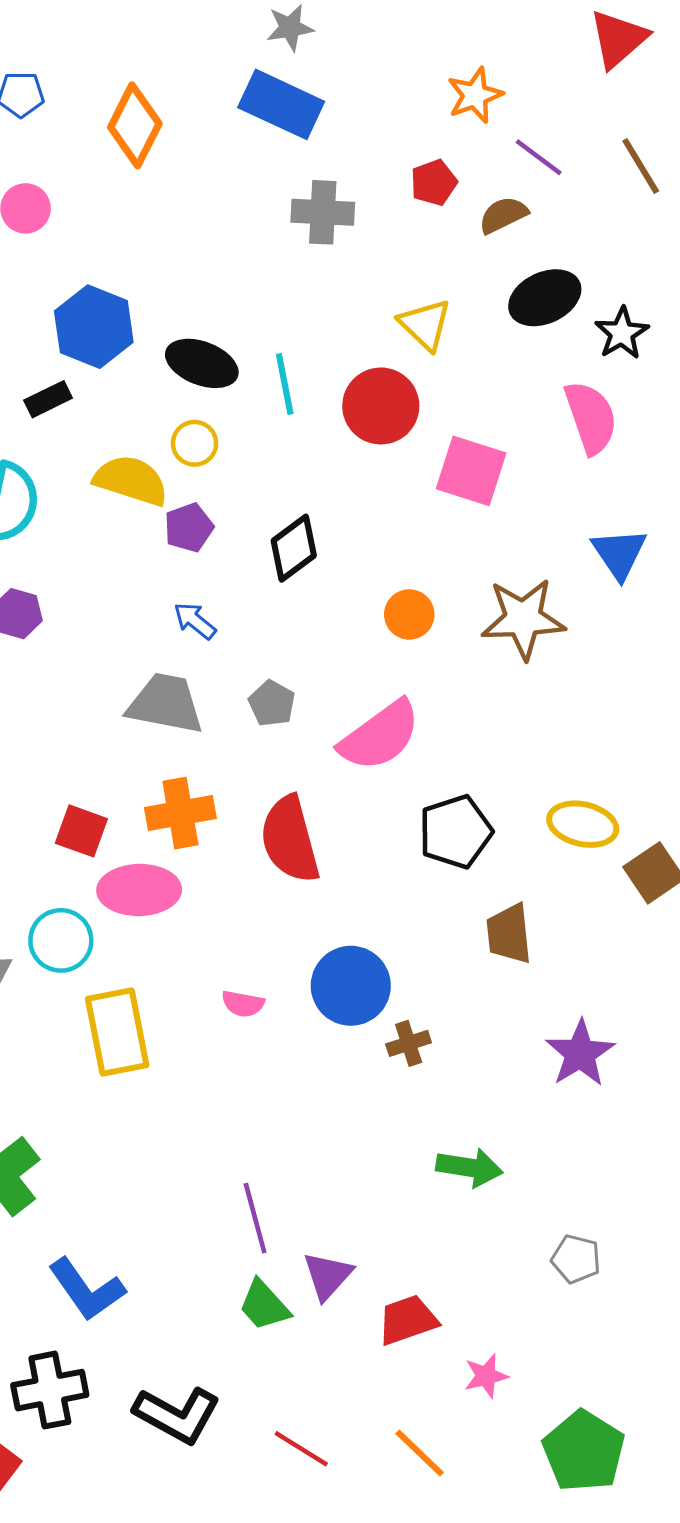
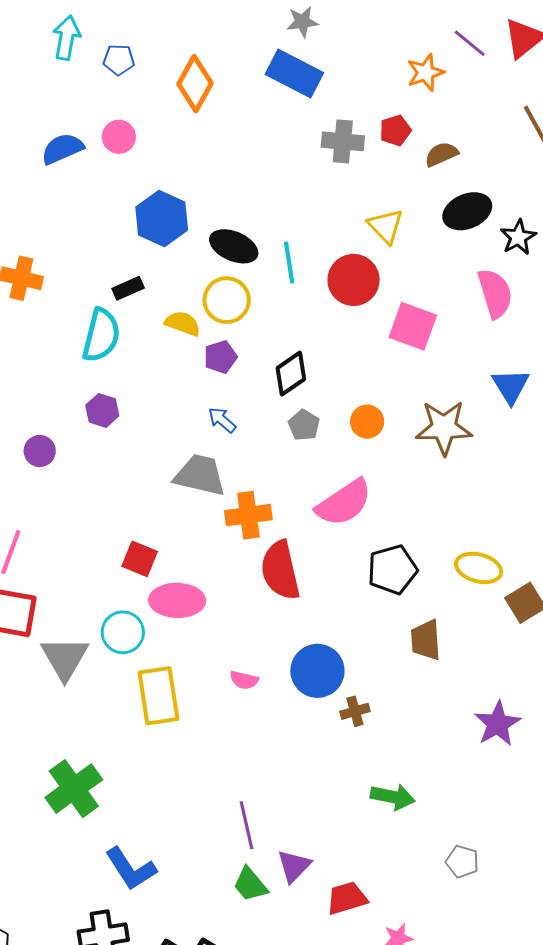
purple line: (539, 157) -> (470, 43), moved
gray cross: (323, 212) -> (343, 141), moved
black rectangle: (48, 399) -> (128, 288), moved
yellow circle: (195, 443) -> (227, 300), size x1.5
yellow semicircle: (131, 480) -> (183, 323), size x0.7
gray pentagon: (272, 703) -> (304, 425), moved
orange cross: (180, 813) -> (248, 515), moved
purple star: (580, 1053) -> (498, 724), moved

